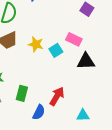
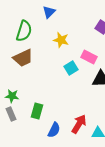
yellow star: (36, 44) -> (61, 40), moved
red arrow: (57, 96) -> (79, 124), moved

